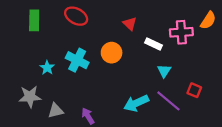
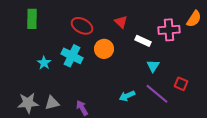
red ellipse: (76, 16) -> (82, 26), moved
gray star: (30, 97) -> (28, 103), moved
cyan arrow: (136, 103) -> (127, 96), size x0.7

